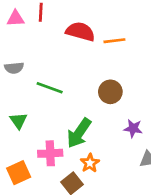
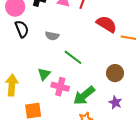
purple star: (133, 128) -> (115, 102), moved
pink cross: (50, 153) -> (60, 87), moved

